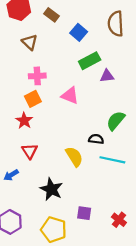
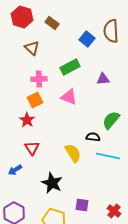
blue square: (79, 32) -> (87, 39), moved
green rectangle: (90, 61) -> (70, 67), moved

